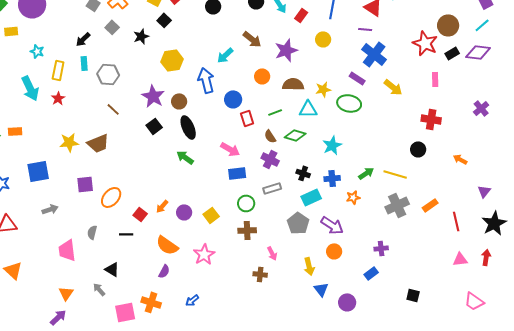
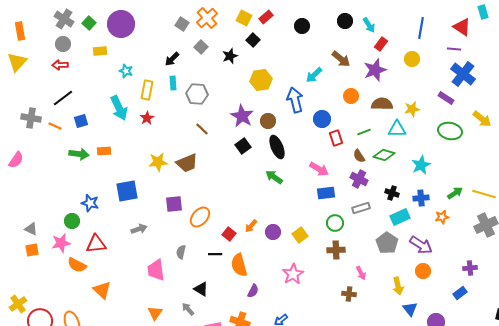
red rectangle: (301, 15) -> (381, 44), moved
yellow arrow: (393, 87) -> (482, 119), moved
green ellipse: (349, 103) -> (450, 131), moved
orange semicircle: (167, 245) -> (239, 265), moved, turned 40

